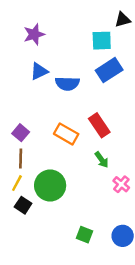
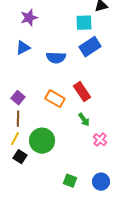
blue triangle: (39, 71) -> (23, 48), moved

